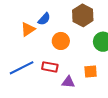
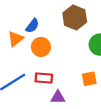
orange circle: (61, 41) -> (41, 47), moved
purple triangle: (68, 82) -> (58, 97), moved

